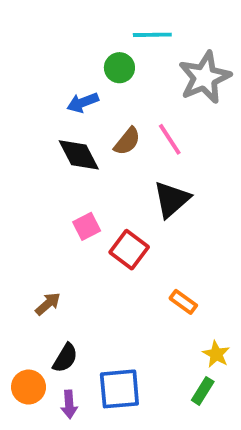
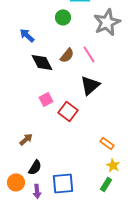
blue arrow: (83, 103) -> (27, 35), moved, turned 63
orange rectangle: (183, 302) -> (107, 143), moved

